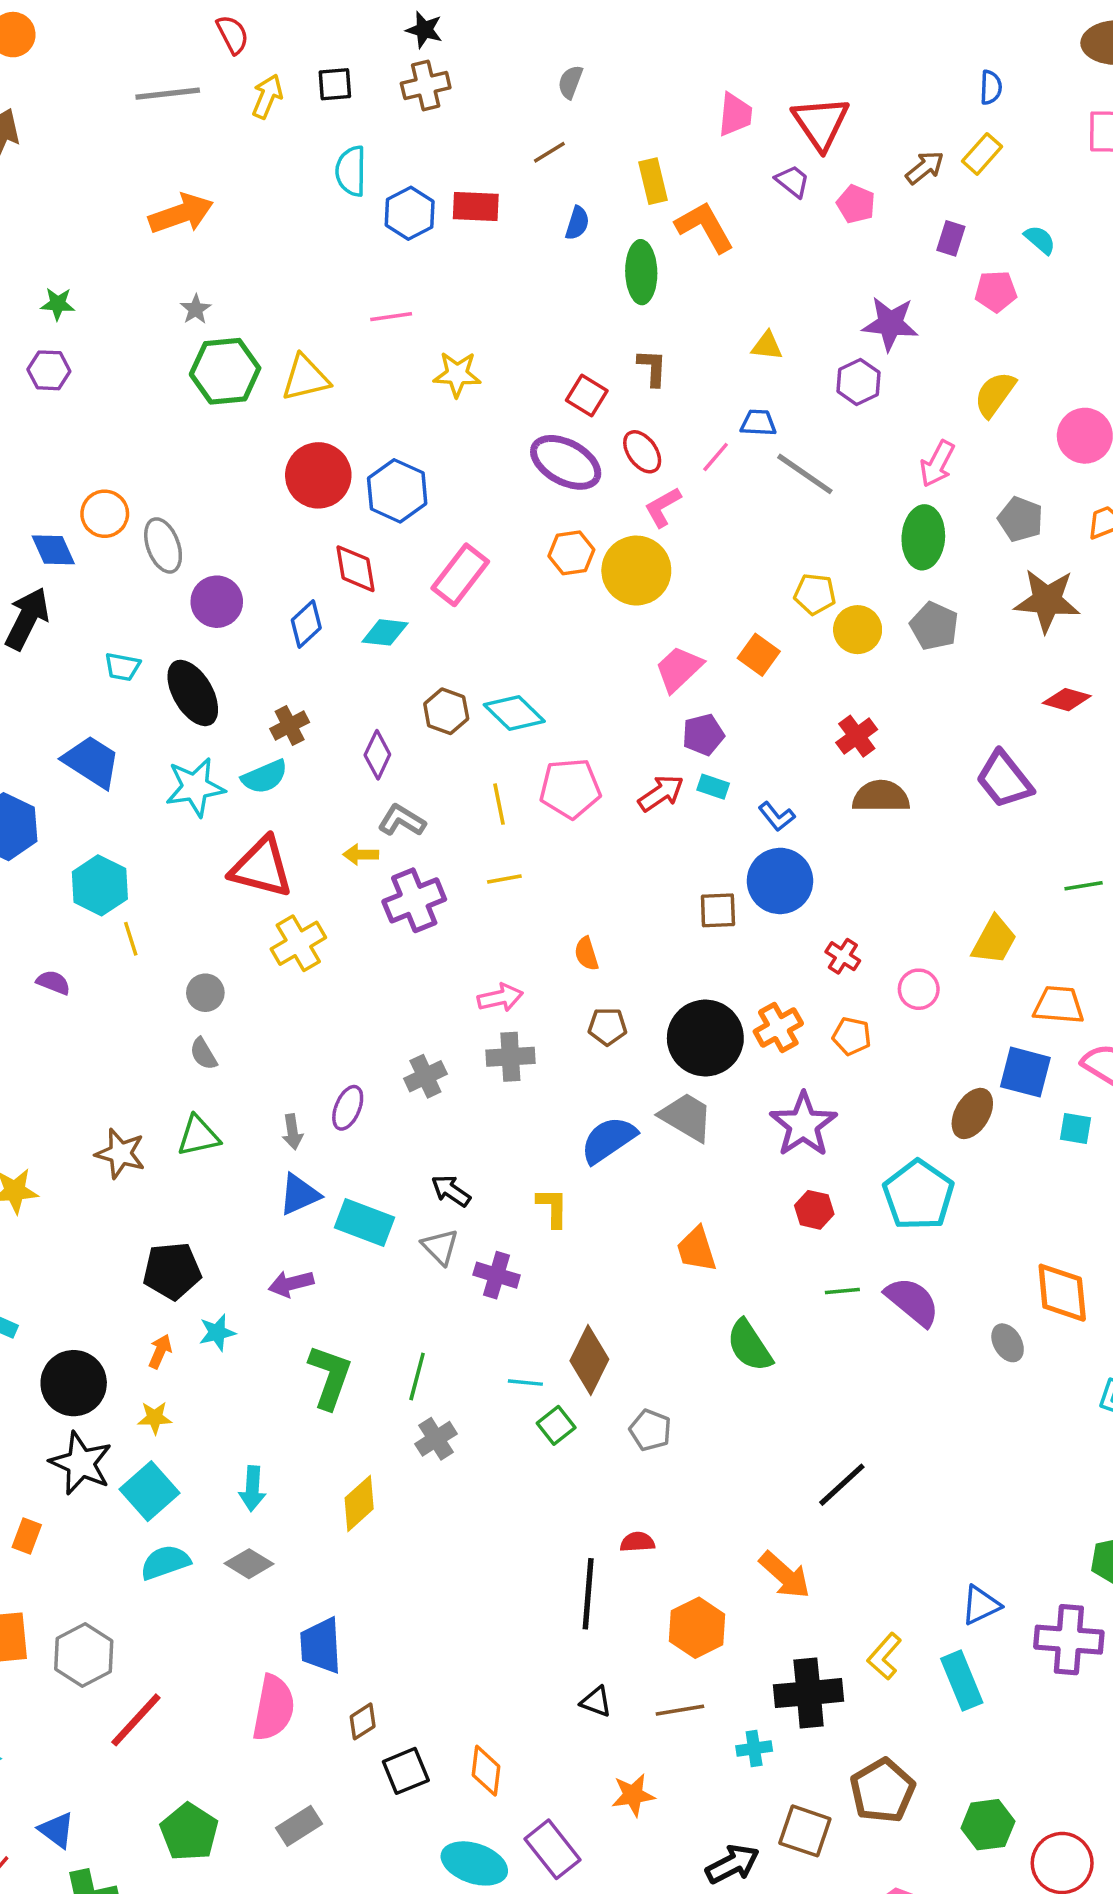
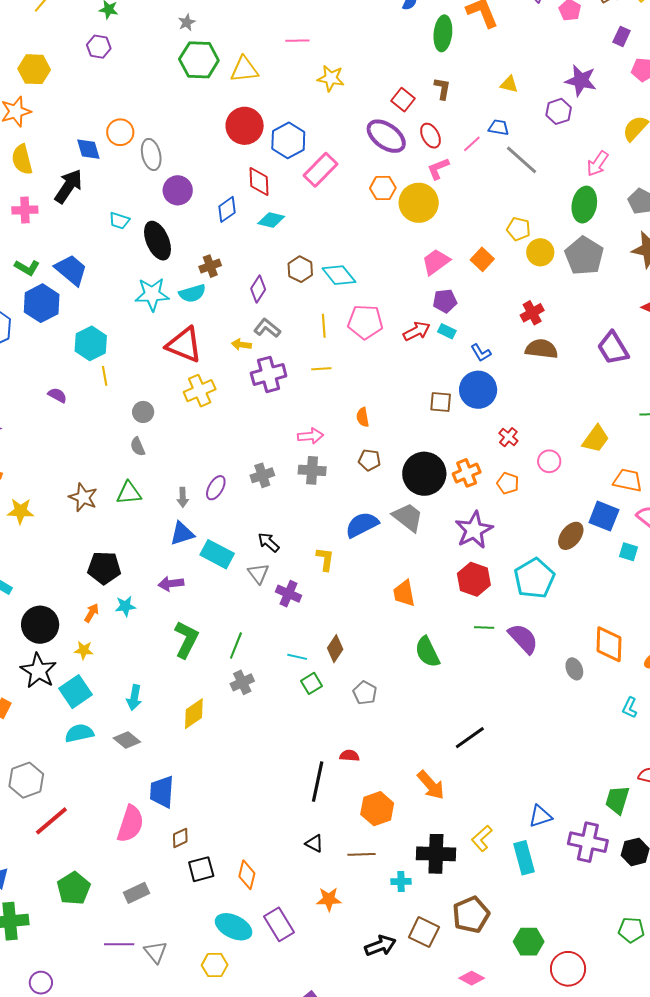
pink rectangle: (460, 575) -> (320, 170), moved
gray pentagon: (934, 626) -> (584, 256), size x1.4
blue trapezoid: (92, 762) -> (71, 270), moved
red hexagon: (814, 1210) -> (474, 579), size x1.5
brown diamond: (589, 1360) -> (335, 649), size x0.7

